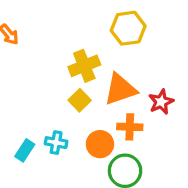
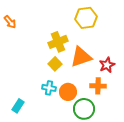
orange cross: (130, 127) -> (98, 86), moved
cyan cross: (56, 143) -> (49, 88), moved
cyan rectangle: (25, 150) -> (18, 106), moved

